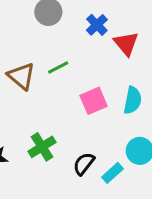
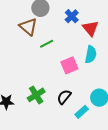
brown triangle: (21, 76) -> (28, 27), moved
cyan semicircle: (133, 100) -> (91, 54), moved
black semicircle: (84, 164) -> (64, 97), moved

